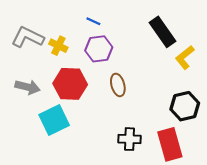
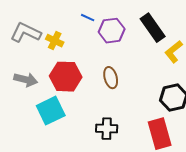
purple hexagon: (99, 49) -> (112, 31), moved
black cross: (130, 139) -> (107, 129), moved

